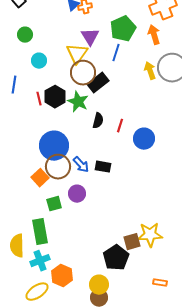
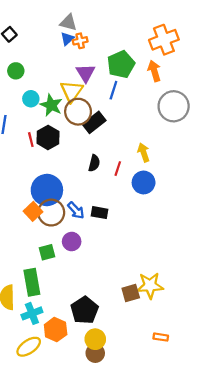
yellow arrow: (150, 71) -> (144, 152), moved
green star: (78, 102) -> (51, 105), moved
orange square: (40, 178) -> (33, 211), moved
black pentagon: (116, 258) -> (85, 310), moved

